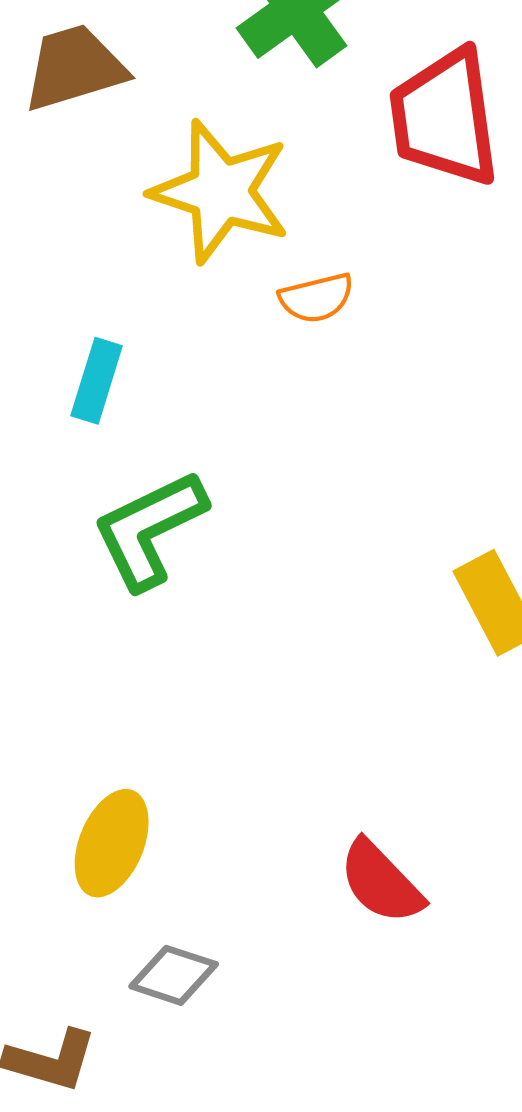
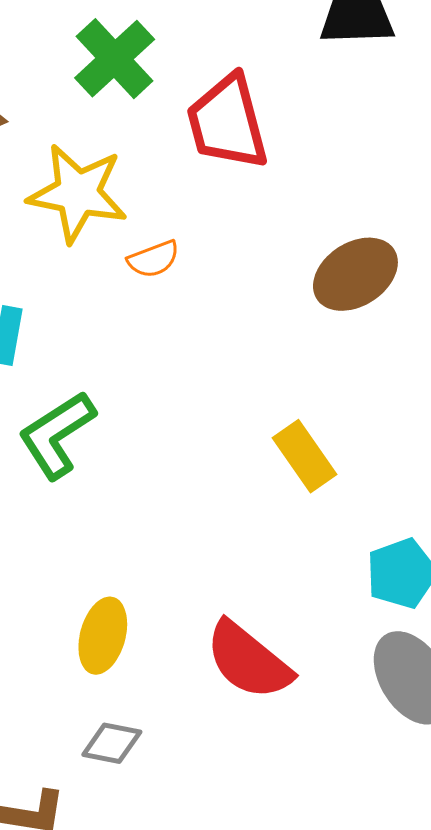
yellow ellipse: (112, 843) -> (103, 636), moved
red semicircle: (381, 882) -> (248, 661), size x1.4

